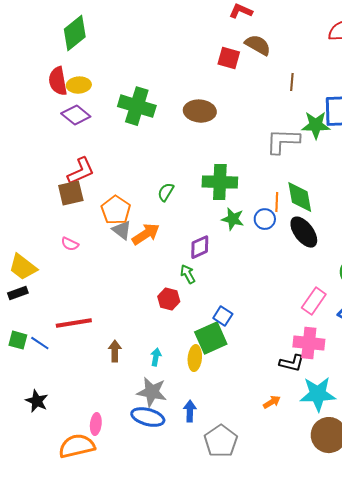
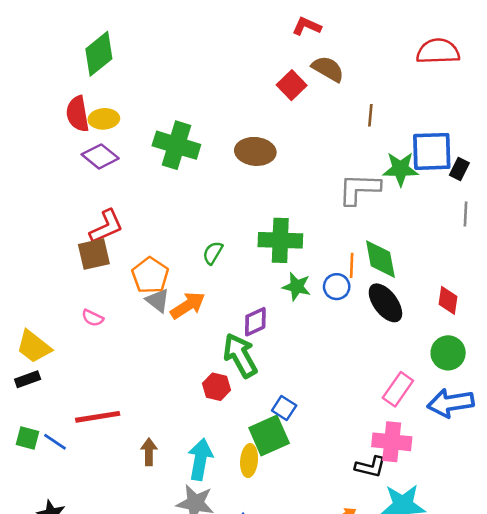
red square: (229, 58) -> (292, 85), turned 30
green arrow: (188, 274) -> (240, 355), size x1.8
cyan arrow: (156, 357) -> (200, 459), size x1.8

